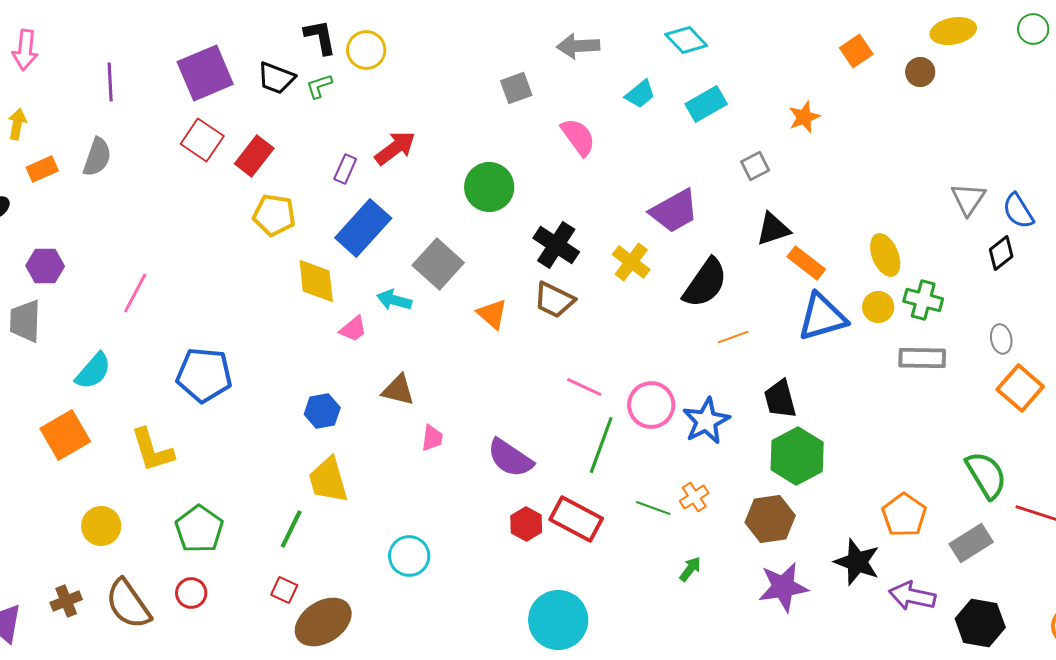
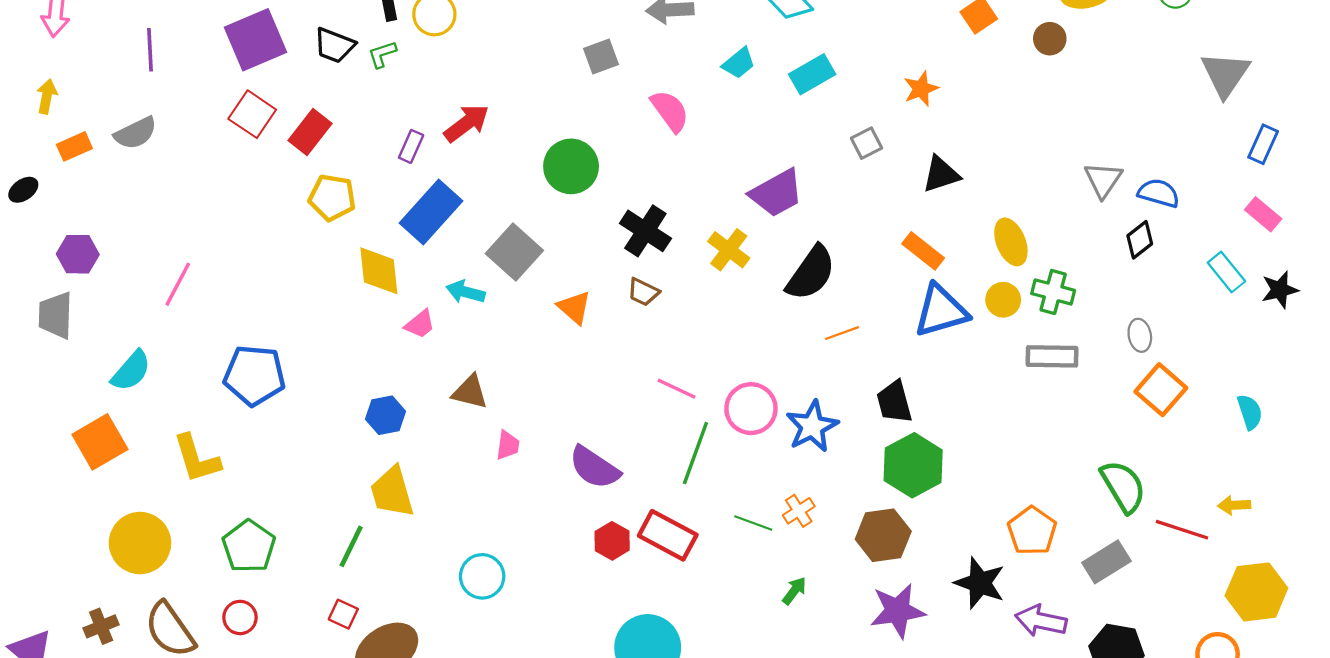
gray semicircle: (97, 157) -> (136, 133), turned 45
blue semicircle: (1018, 211) -> (1159, 193), turned 138
black triangle: (773, 229) -> (941, 174), moved
brown trapezoid: (554, 300) -> (643, 292), size x0.7
yellow circle: (101, 526) -> (140, 543), size x1.4

